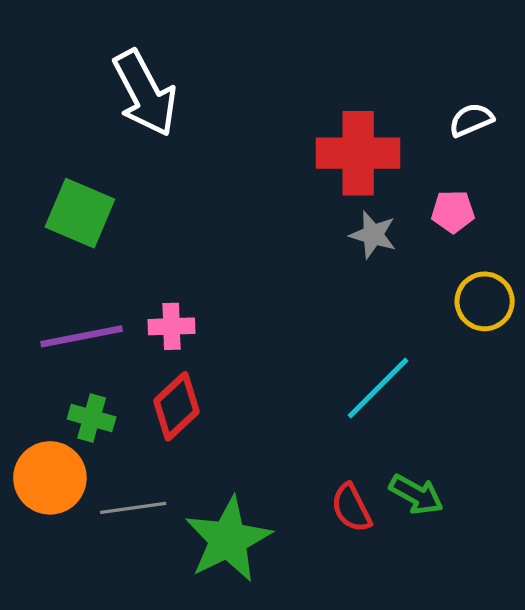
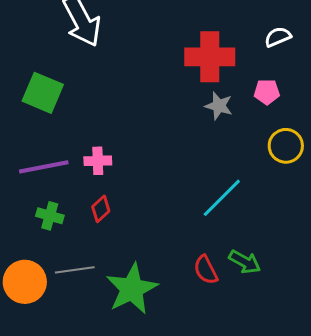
red diamond: (177, 406) -> (101, 209), size x0.7
orange circle: (50, 478) -> (25, 282), moved

